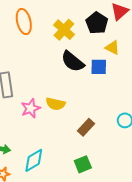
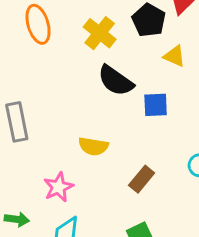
blue square: (99, 67) -> (156, 105), moved
pink star: (31, 108) -> (58, 187), moved

